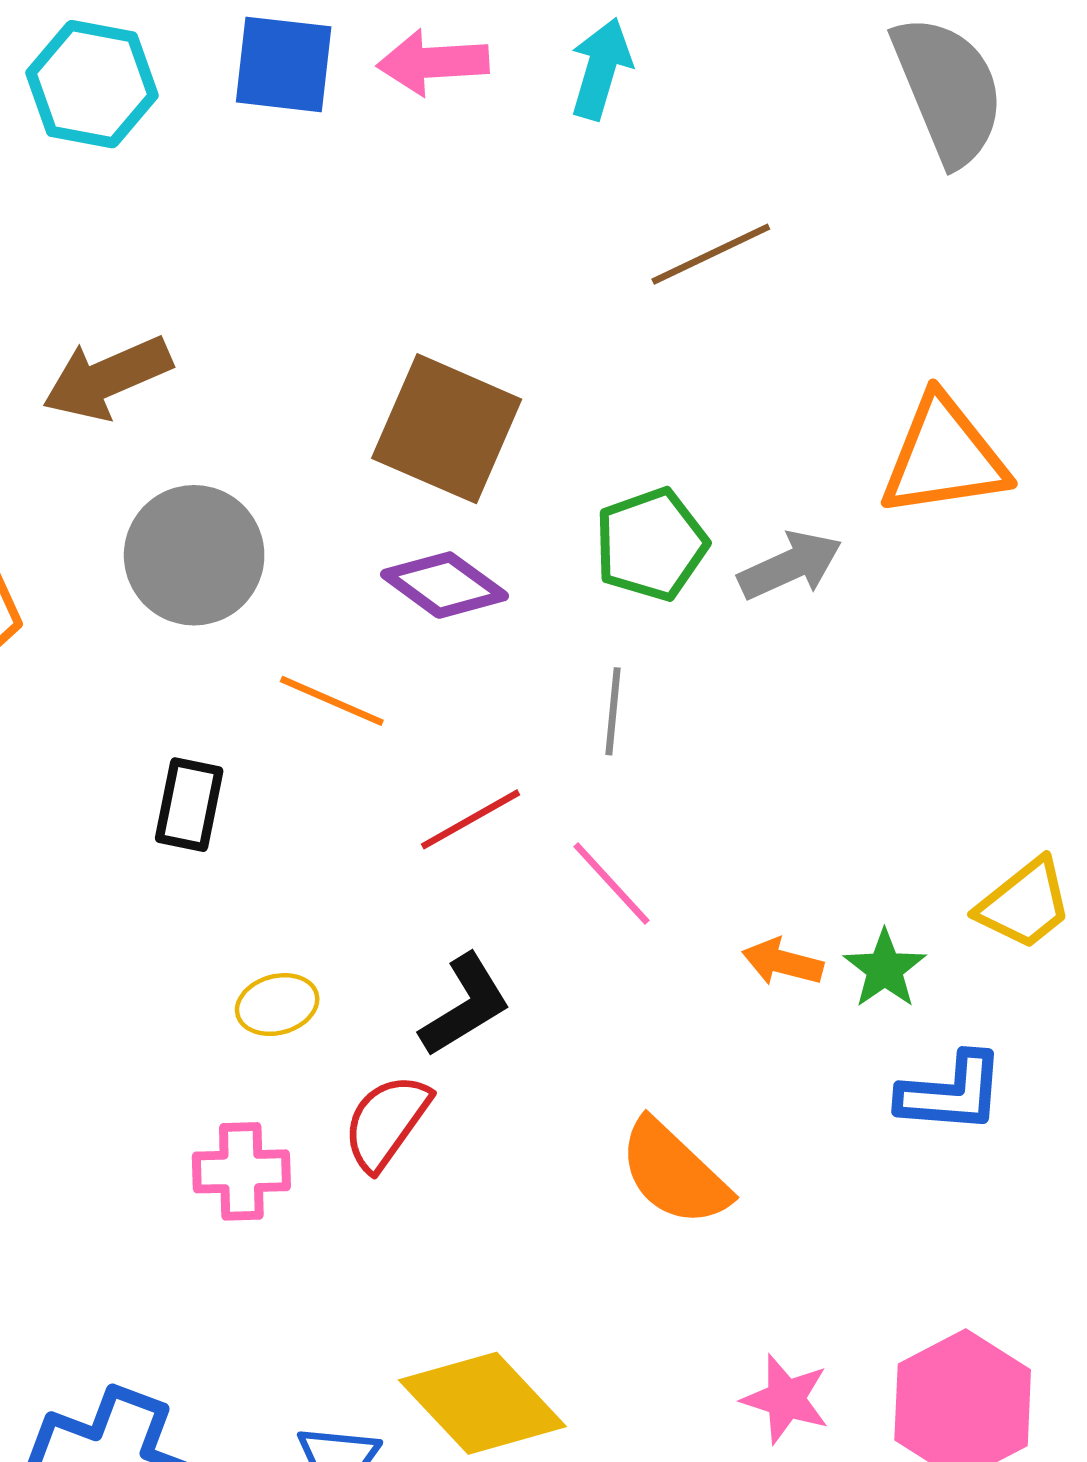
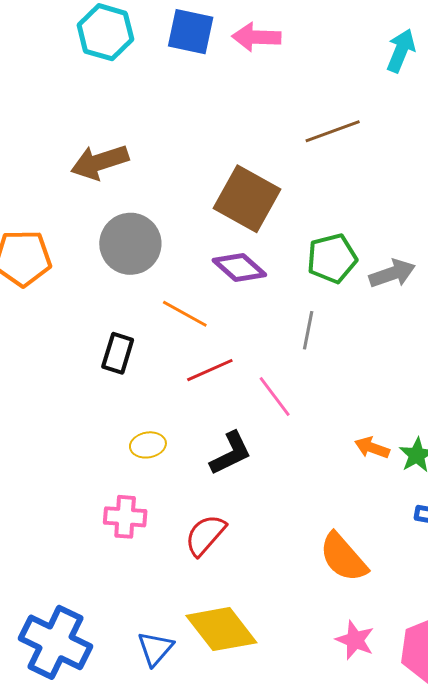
cyan arrow: (601, 69) -> (401, 51), moved
brown line: (711, 254) -> (333, 131), moved
red line: (471, 819) -> (210, 370), moved
pink line: (612, 883) -> (275, 397), moved
red semicircle: (386, 1122) -> (205, 535), moved
orange semicircle: (674, 1173) -> (343, 557), moved

